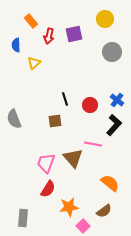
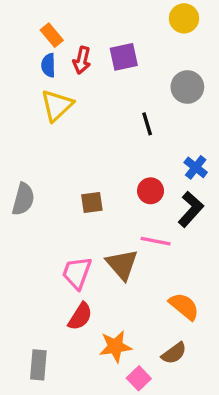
yellow circle: (105, 19) -> (184, 18), moved
blue semicircle: (16, 45) -> (48, 65), moved
yellow triangle: (34, 63) -> (57, 105), size x1.5
black line: (65, 99) -> (147, 124), moved
red circle: (90, 105) -> (151, 191), moved
gray semicircle: (14, 119) -> (23, 199), turned -144

